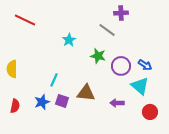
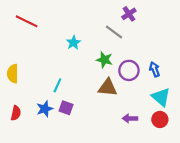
purple cross: (121, 13) -> (129, 14), turned -32
blue arrow: (145, 65) -> (155, 69), turned -144
cyan triangle: (140, 86) -> (161, 97), moved
brown triangle: (86, 93) -> (108, 87), moved
purple arrow: (117, 103) -> (130, 118), moved

